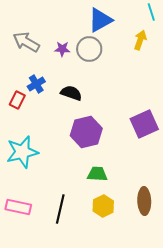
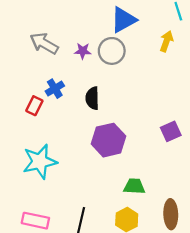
black semicircle: (71, 93) -> (92, 98), turned -110
purple square: (144, 124) -> (171, 131), size x0.7
green trapezoid: (97, 174) -> (134, 186), moved

